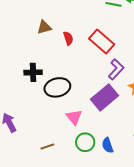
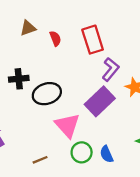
red rectangle: (102, 41) -> (93, 40), turned 35
pink triangle: (74, 117) -> (67, 125), size x1.4

